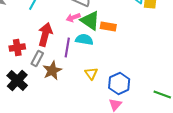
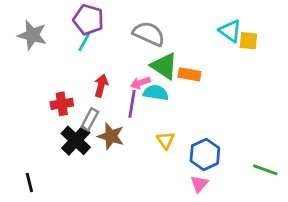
pink arrow: (73, 18) -> (140, 83), moved
red arrow: (45, 34) -> (101, 86), size x0.7
brown star: (52, 70) -> (111, 136), turned -30
black cross: (17, 80) -> (76, 140), moved

